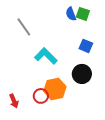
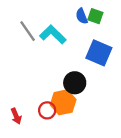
blue square: (86, 46) -> (99, 53), size x1.6
cyan L-shape: (46, 56) -> (53, 34), moved
black circle: (82, 74) -> (75, 83), moved

